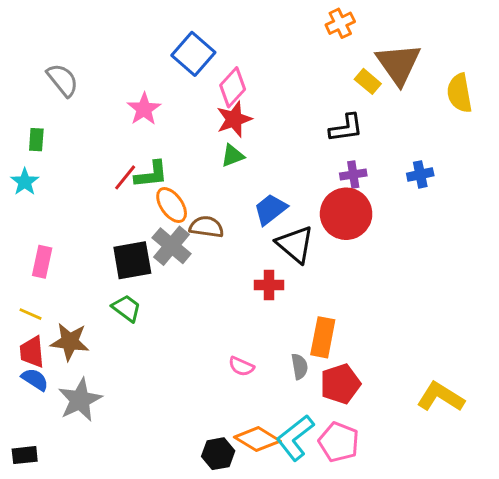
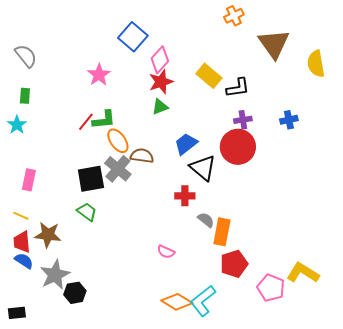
gray semicircle: (63, 80) -> (26, 56), moved
yellow rectangle: (368, 81) -> (209, 76), moved, size x1.4
gray semicircle: (300, 366) -> (206, 220), moved, turned -42
pink pentagon: (339, 442) -> (271, 288), moved
black hexagon: (218, 454) -> (75, 293), moved

